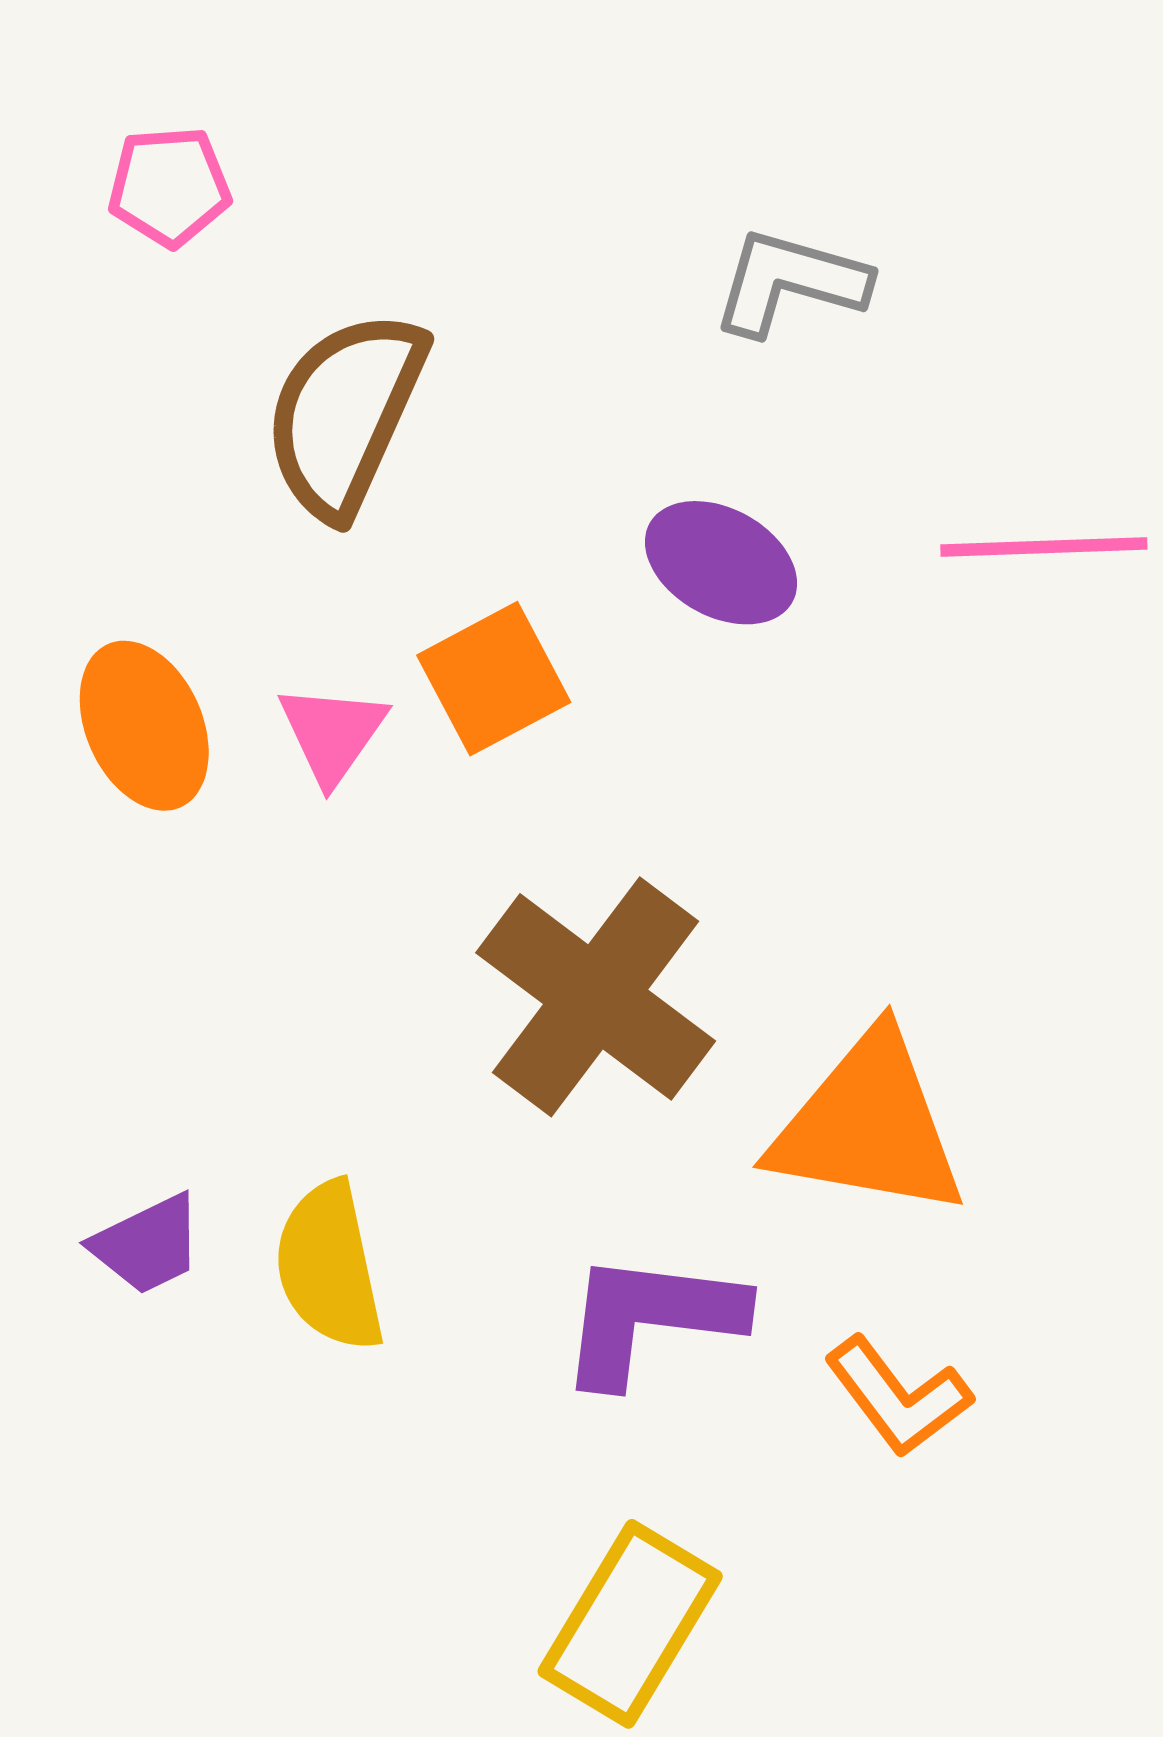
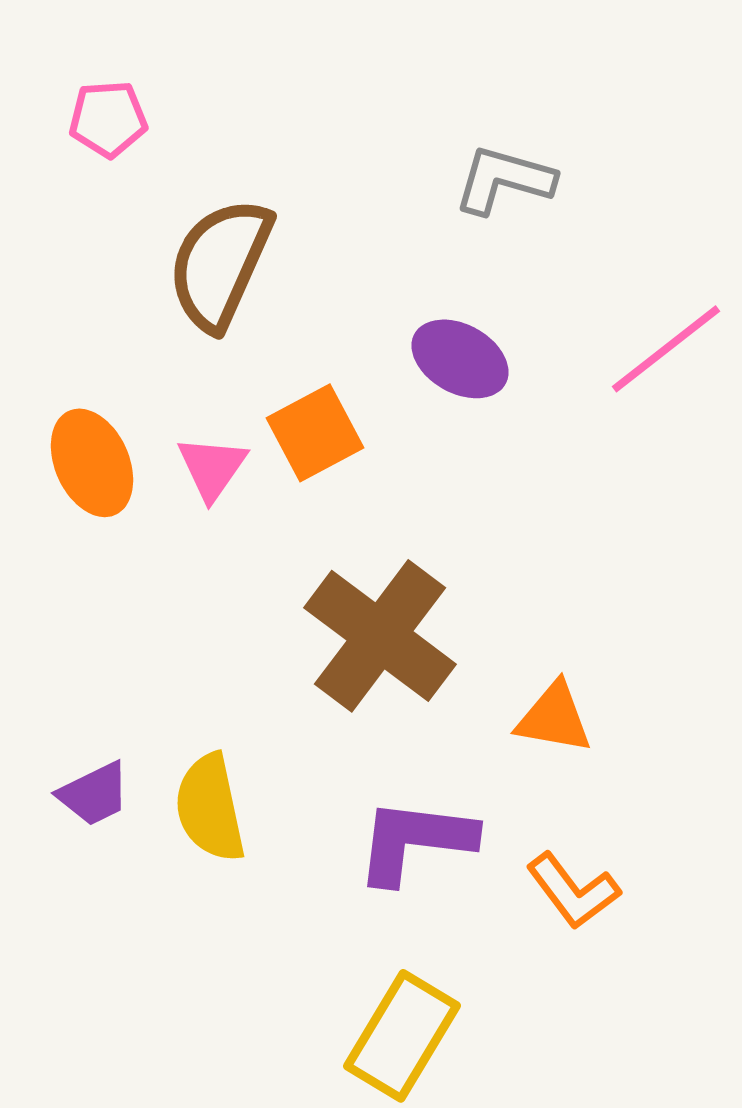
pink line: (1044, 547) -> (666, 349), turned -36
orange triangle: (868, 1125) -> (554, 718), size x0.6

